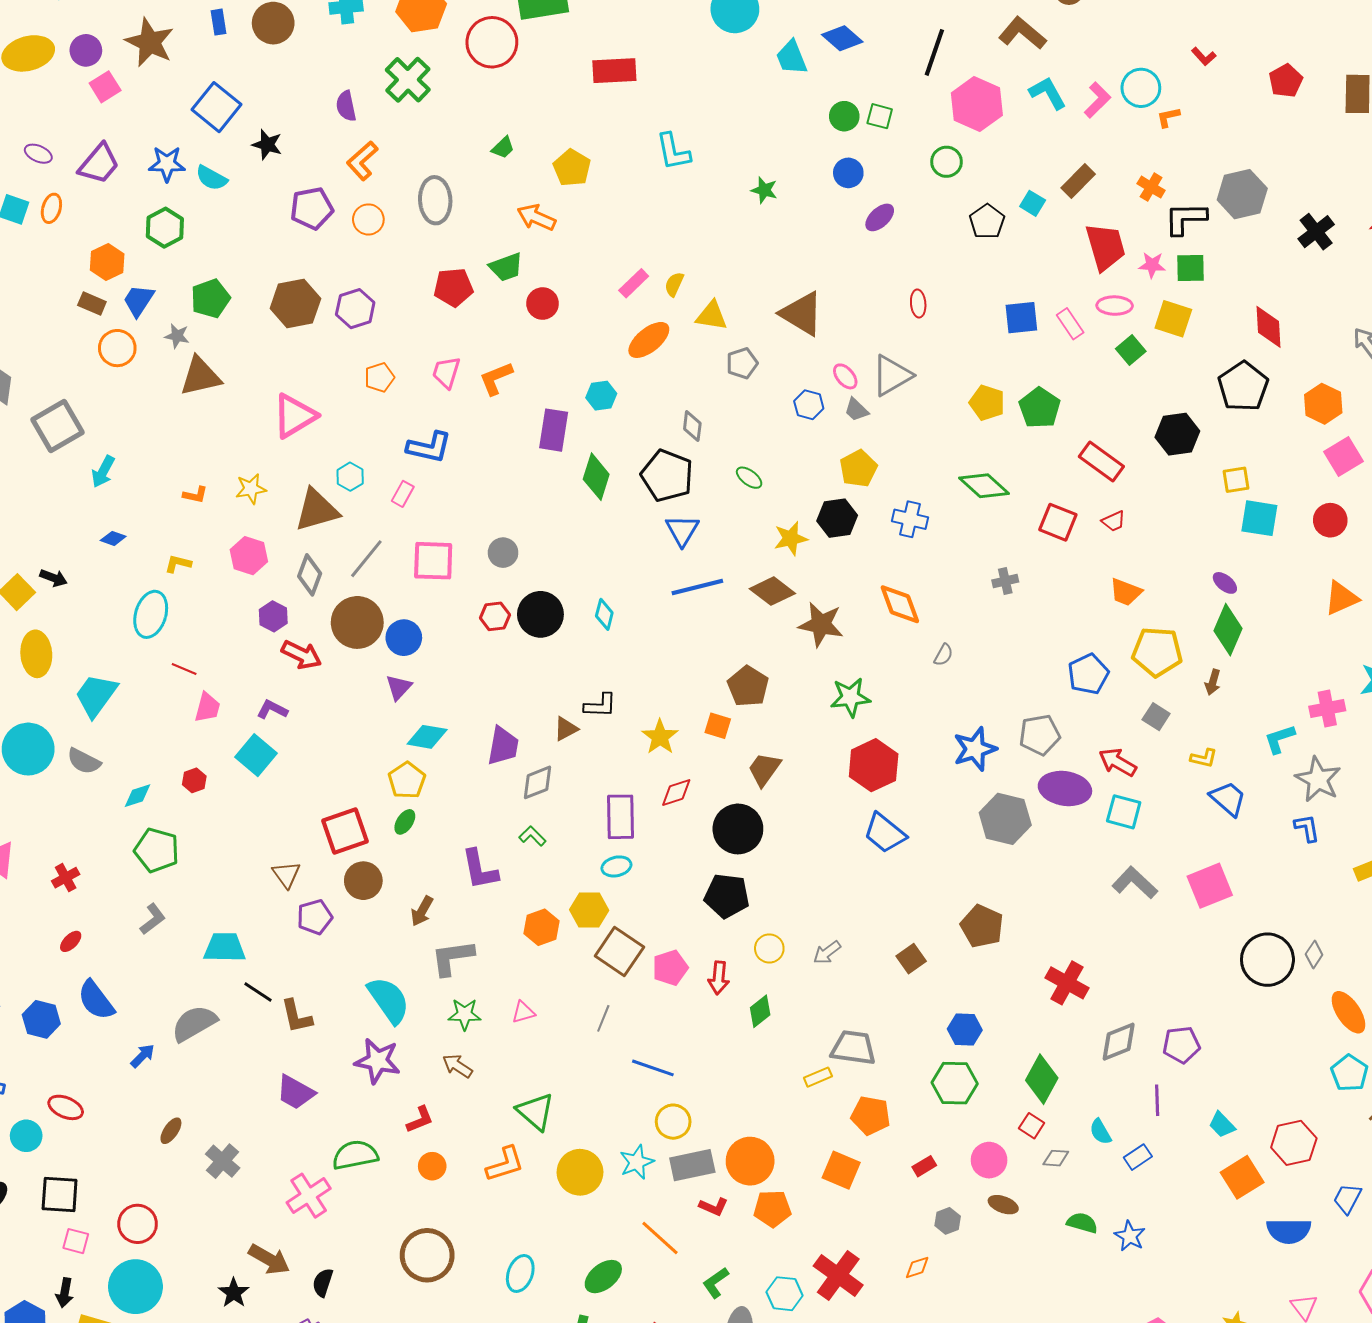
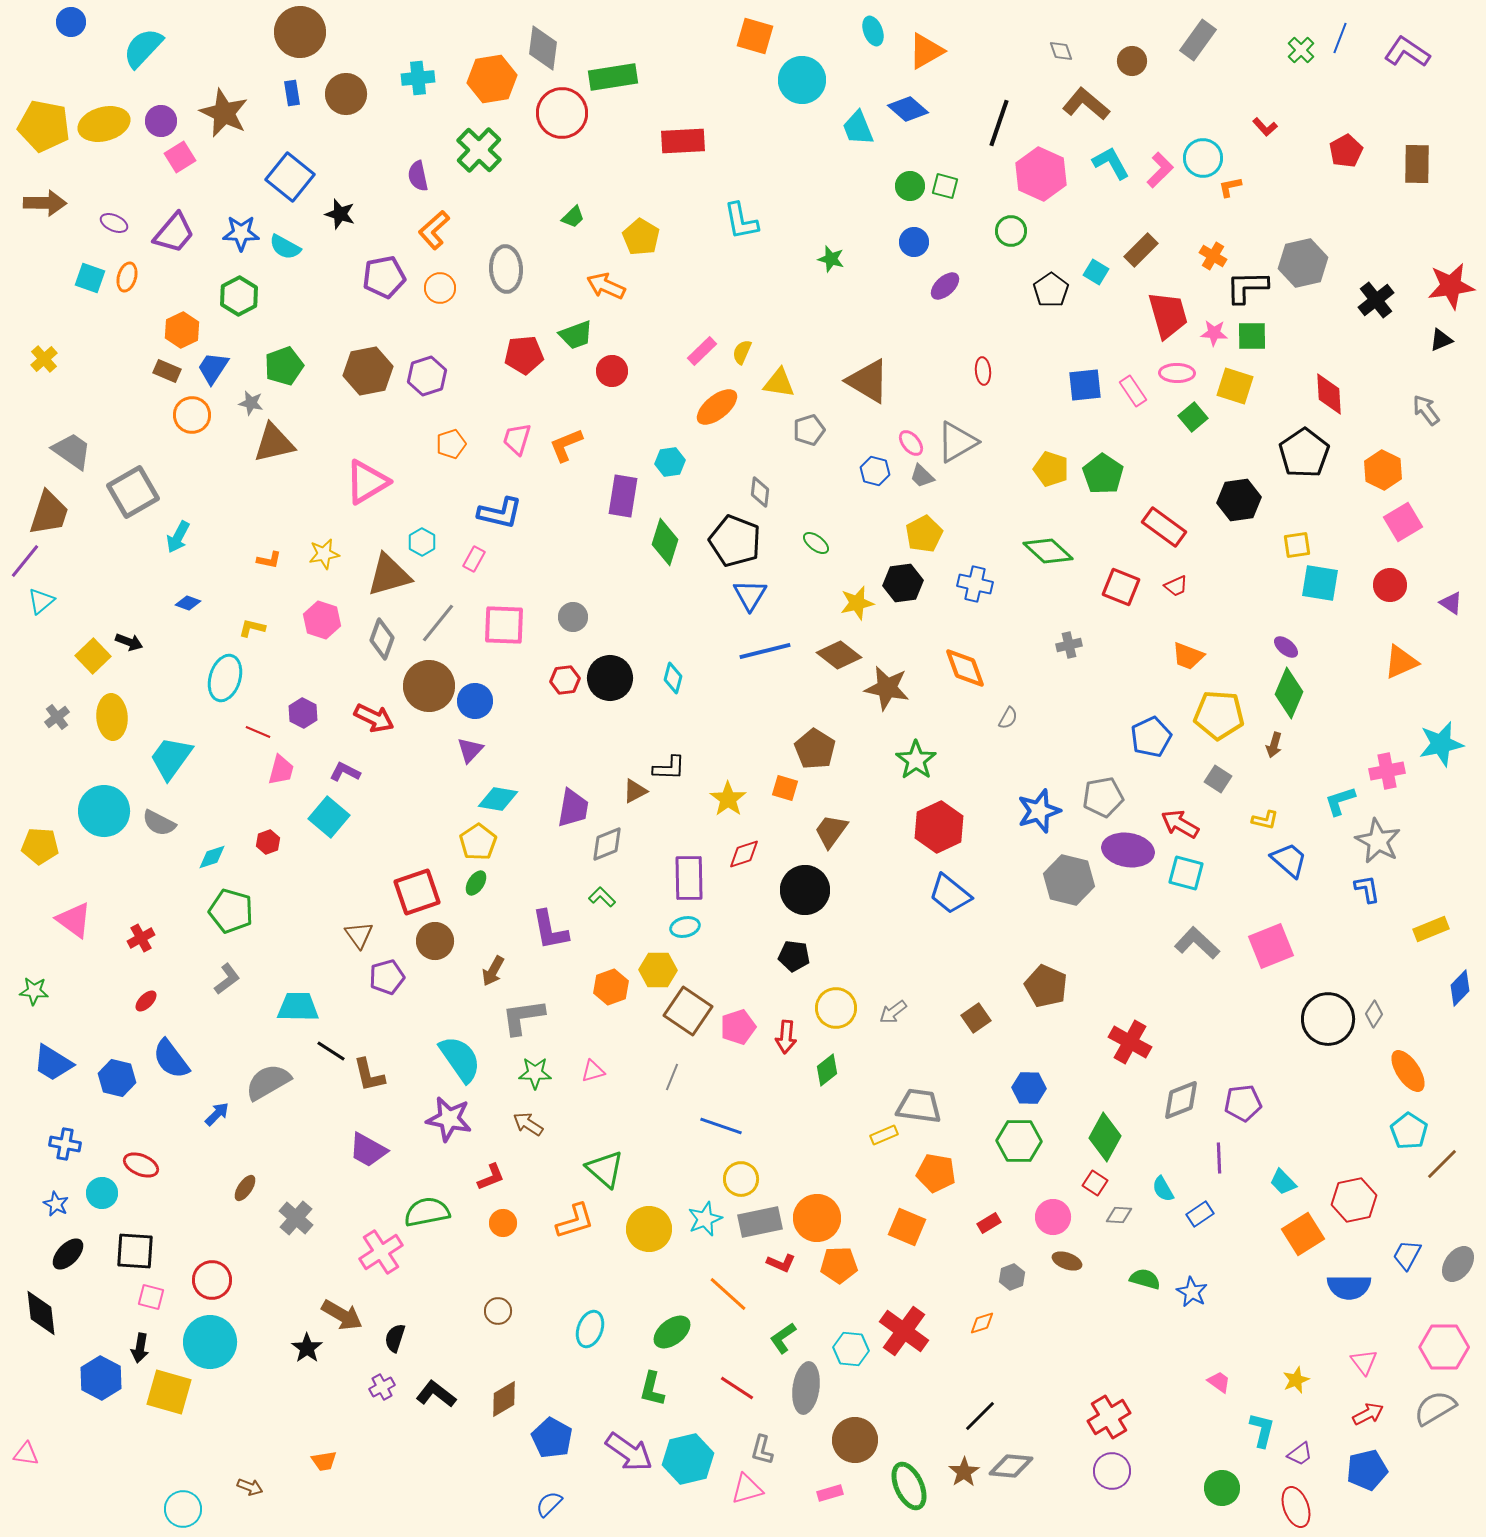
purple hexagon: (273, 616) -> (303, 713), moved
green star: (850, 697) -> (916, 760), turned -30
black pentagon: (727, 896) -> (794, 956), size x0.7
yellow circle: (769, 948) -> (836, 1008), size x1.4
brown circle: (427, 1255) -> (498, 1311), size x0.5

